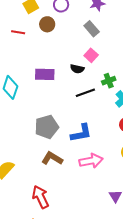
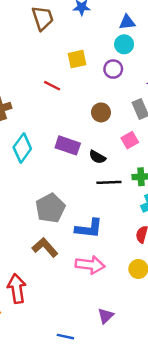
brown circle: (47, 24) -> (101, 112), moved
black semicircle: (77, 69) -> (97, 157), moved
gray pentagon: (47, 127) -> (50, 208), turned -30

